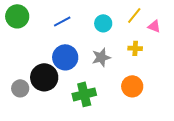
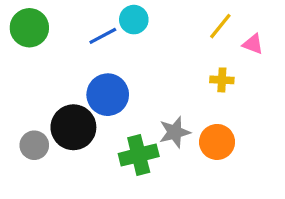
cyan circle: (103, 23) -> (134, 20), moved
gray star: (101, 57) -> (175, 132), moved

